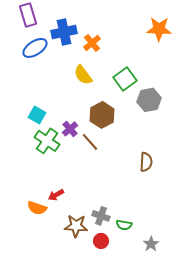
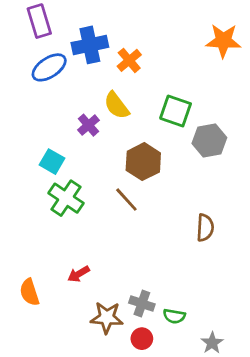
green square: (125, 79) -> (176, 111), turned -35
purple cross: (70, 129) -> (88, 125), moved
orange semicircle: (37, 208) -> (29, 292), moved, turned 54

